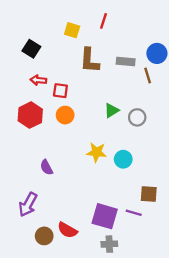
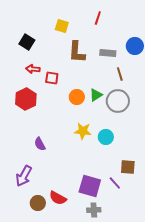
red line: (103, 21) -> (98, 18), moved
brown line: (148, 76) -> (120, 74), moved
orange circle: (65, 115) -> (77, 97), moved
gray circle: (137, 117) -> (118, 101), size x1.5
purple line: (134, 213) -> (115, 183), turned 32

